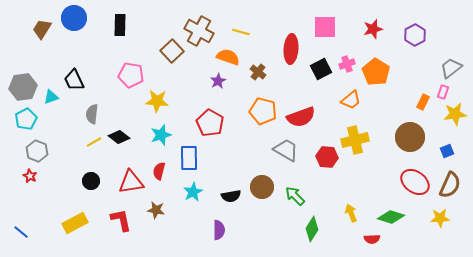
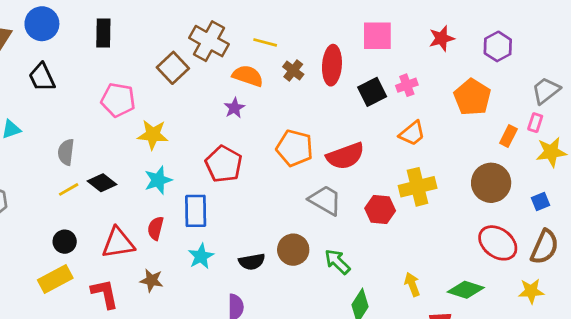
brown cross: (258, 72) -> (293, 70), moved
orange pentagon: (376, 72) -> (472, 97), moved
black trapezoid: (74, 80) -> (42, 77), moved
yellow rectangle: (75, 223) -> (55, 279), moved

